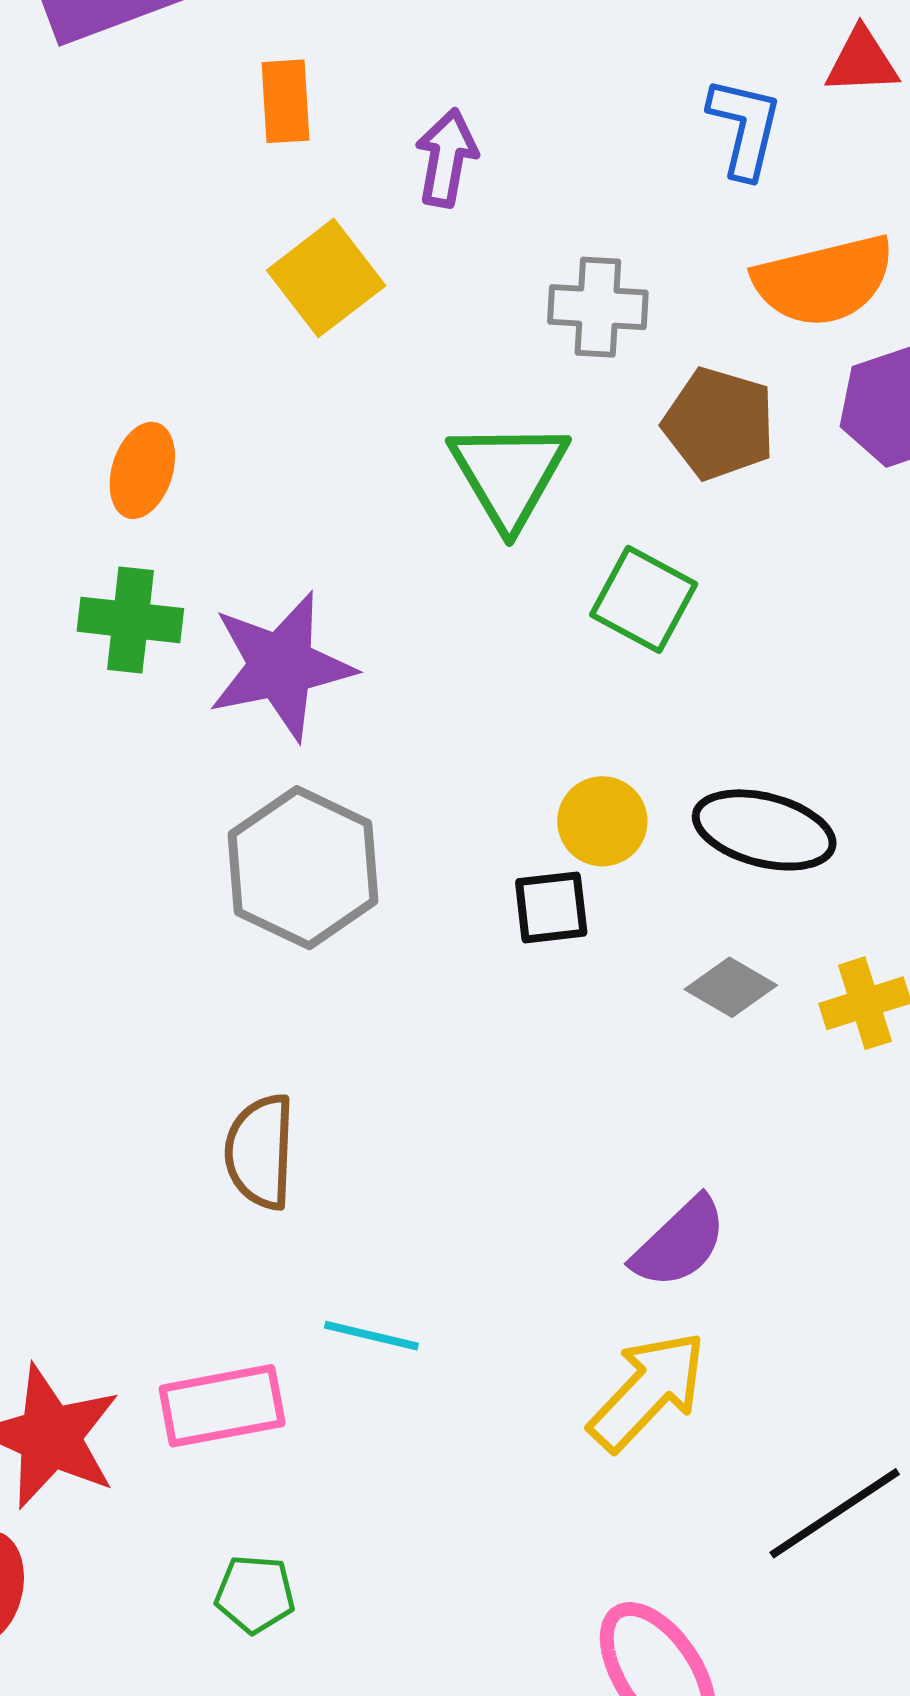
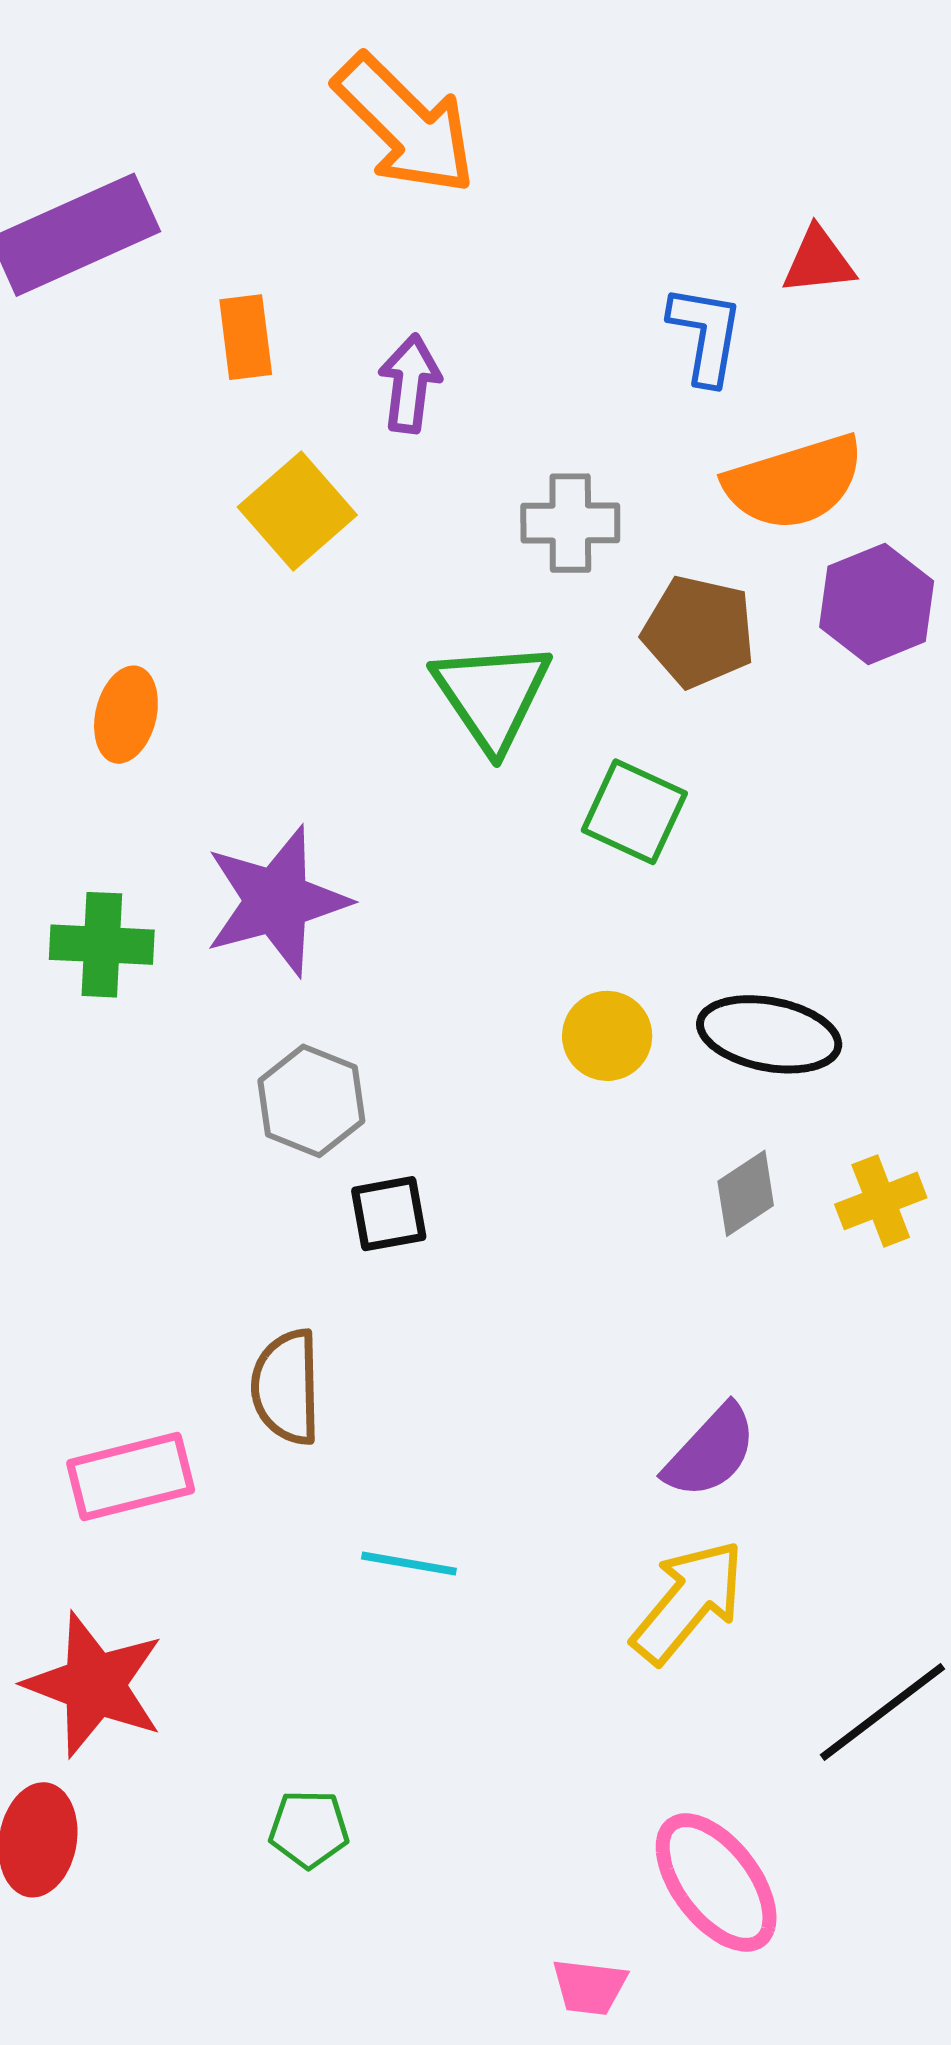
green cross: (130, 620) -> (102, 945), moved
gray hexagon: (303, 868) -> (311, 1101), size x0.7
black square: (551, 907) -> (389, 1214), moved
gray diamond: (731, 987) -> (746, 1193), turned -60
pink rectangle: (222, 1406) -> (131, 1477), moved

